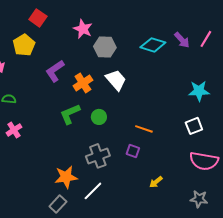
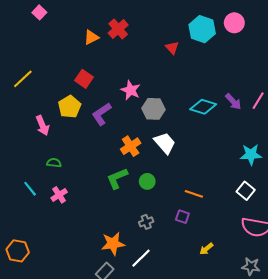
purple L-shape: (55, 71) -> (102, 114), moved
white square: (194, 126) -> (246, 191), turned -30
gray cross: (98, 156) -> (146, 222), size x0.6

